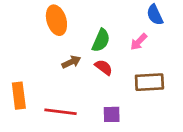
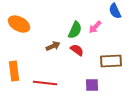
orange ellipse: (56, 20) -> (19, 24), moved, turned -45
pink arrow: (139, 42) -> (95, 27), moved
purple square: (112, 114) -> (92, 85), moved

